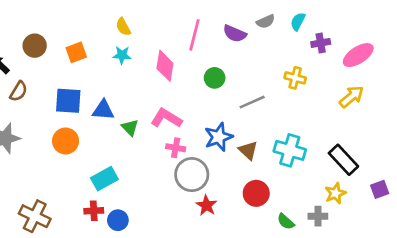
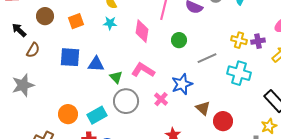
purple cross: (321, 43) -> (258, 41), moved
orange circle: (66, 141) -> (68, 114), moved
pink cross: (176, 148) -> (161, 99), moved, turned 32
brown triangle: (248, 150) -> (203, 108), moved
cyan cross: (290, 150) -> (239, 73), moved
gray circle: (192, 175) -> (126, 101), moved
red circle: (256, 193) -> (223, 121), moved

